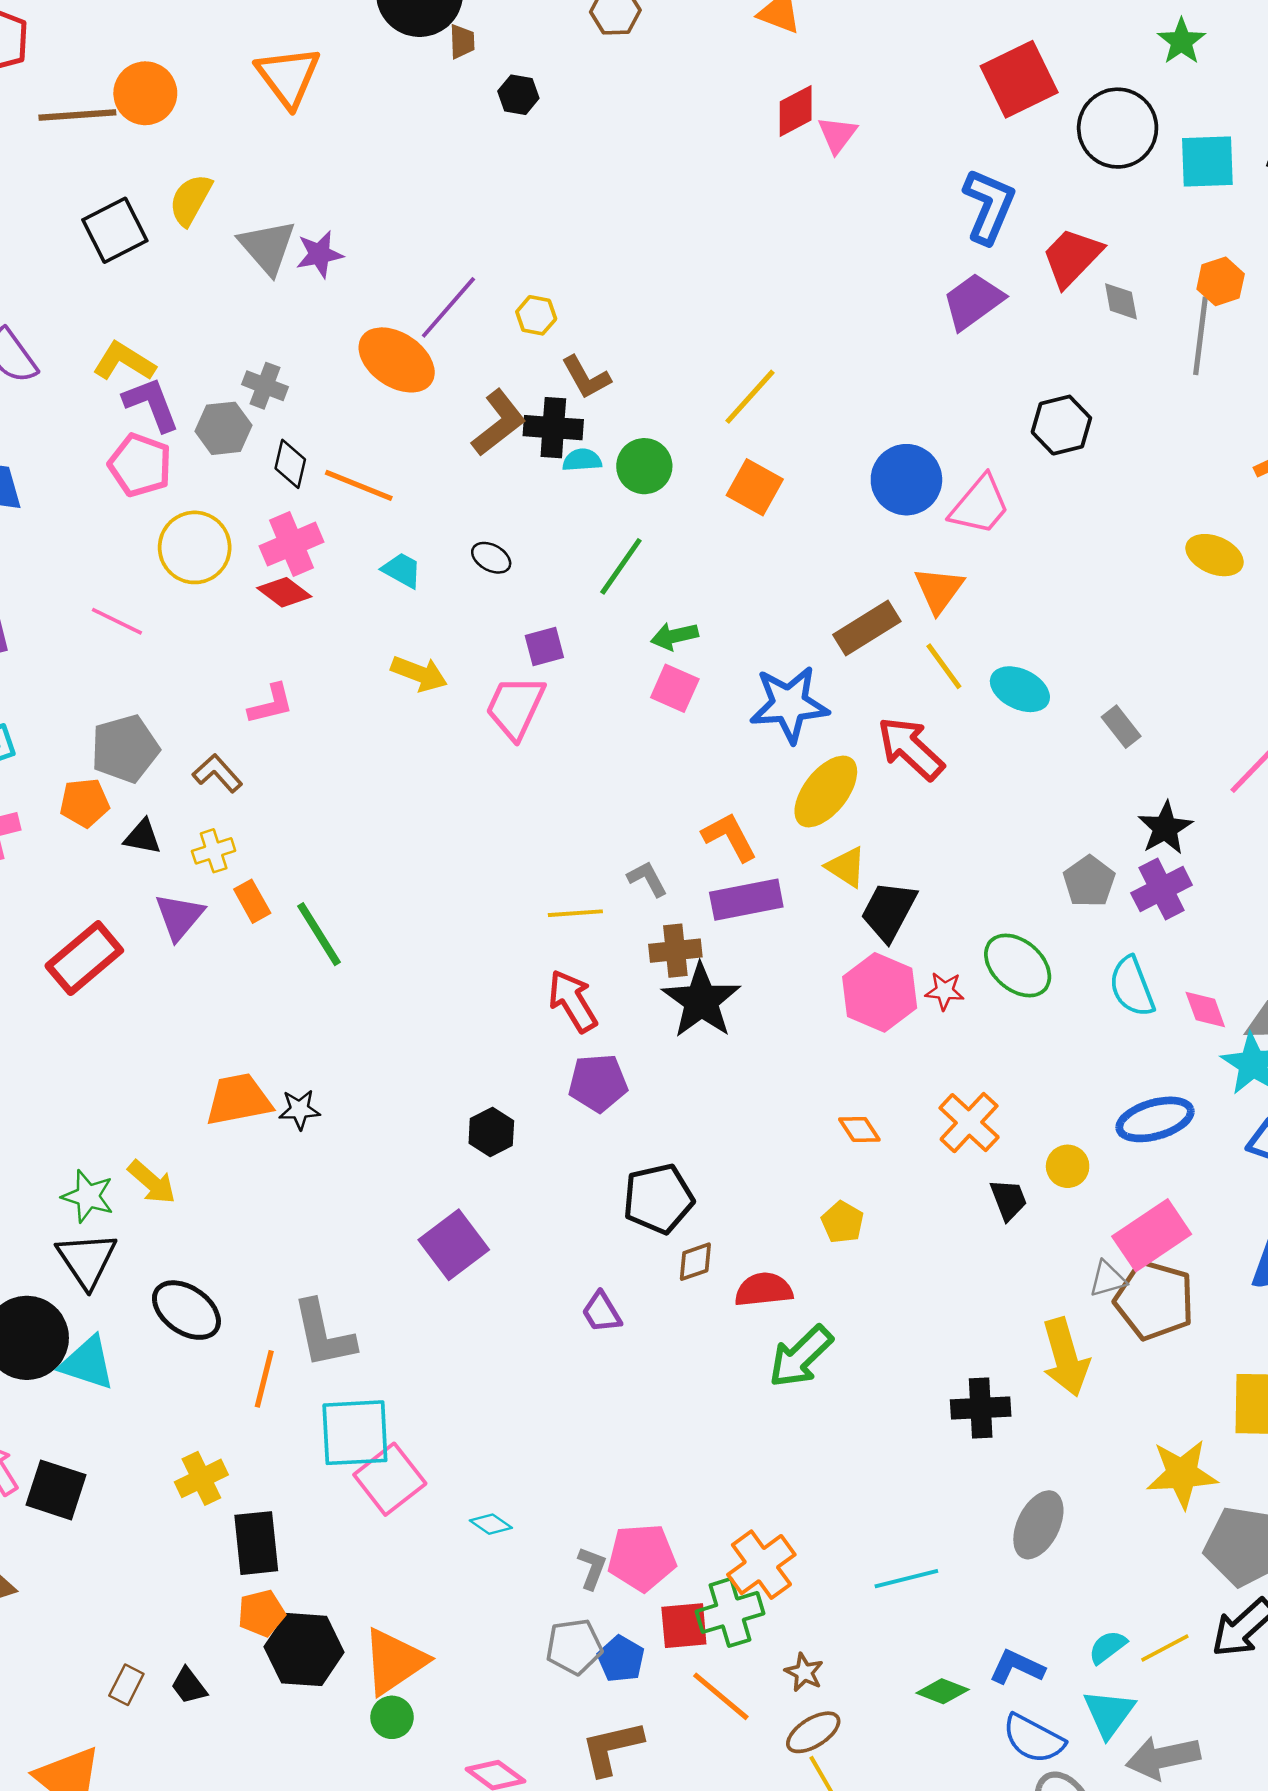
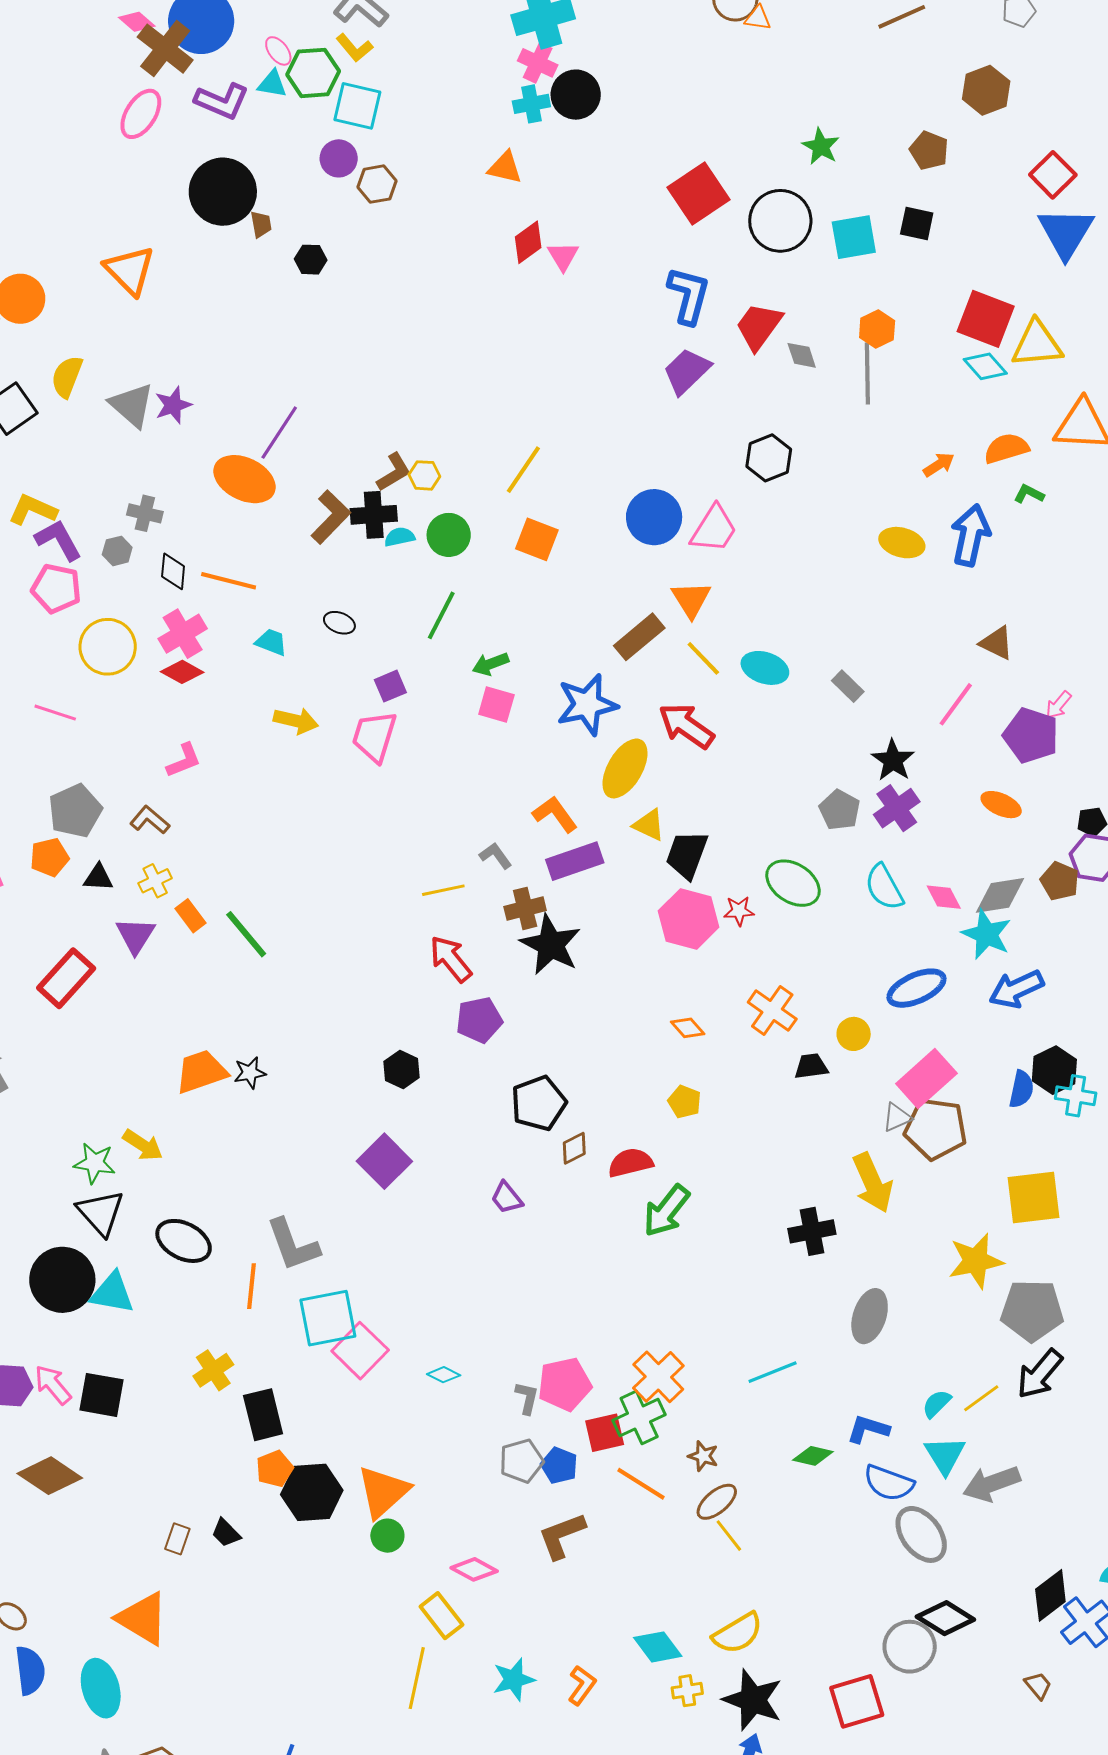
yellow hexagon: (536, 315) -> (424, 475), moved
brown L-shape: (586, 377) -> (394, 472), turned -84
gray hexagon: (223, 428) -> (117, 551), size x0.7
black trapezoid: (1008, 1200) -> (811, 1066), turned -69

